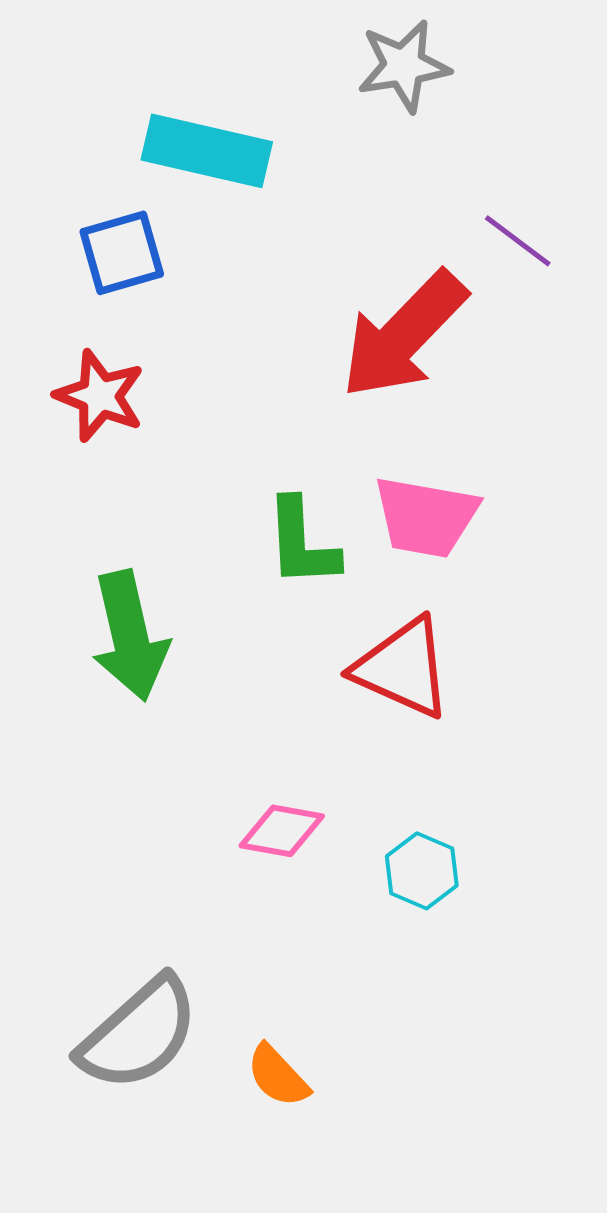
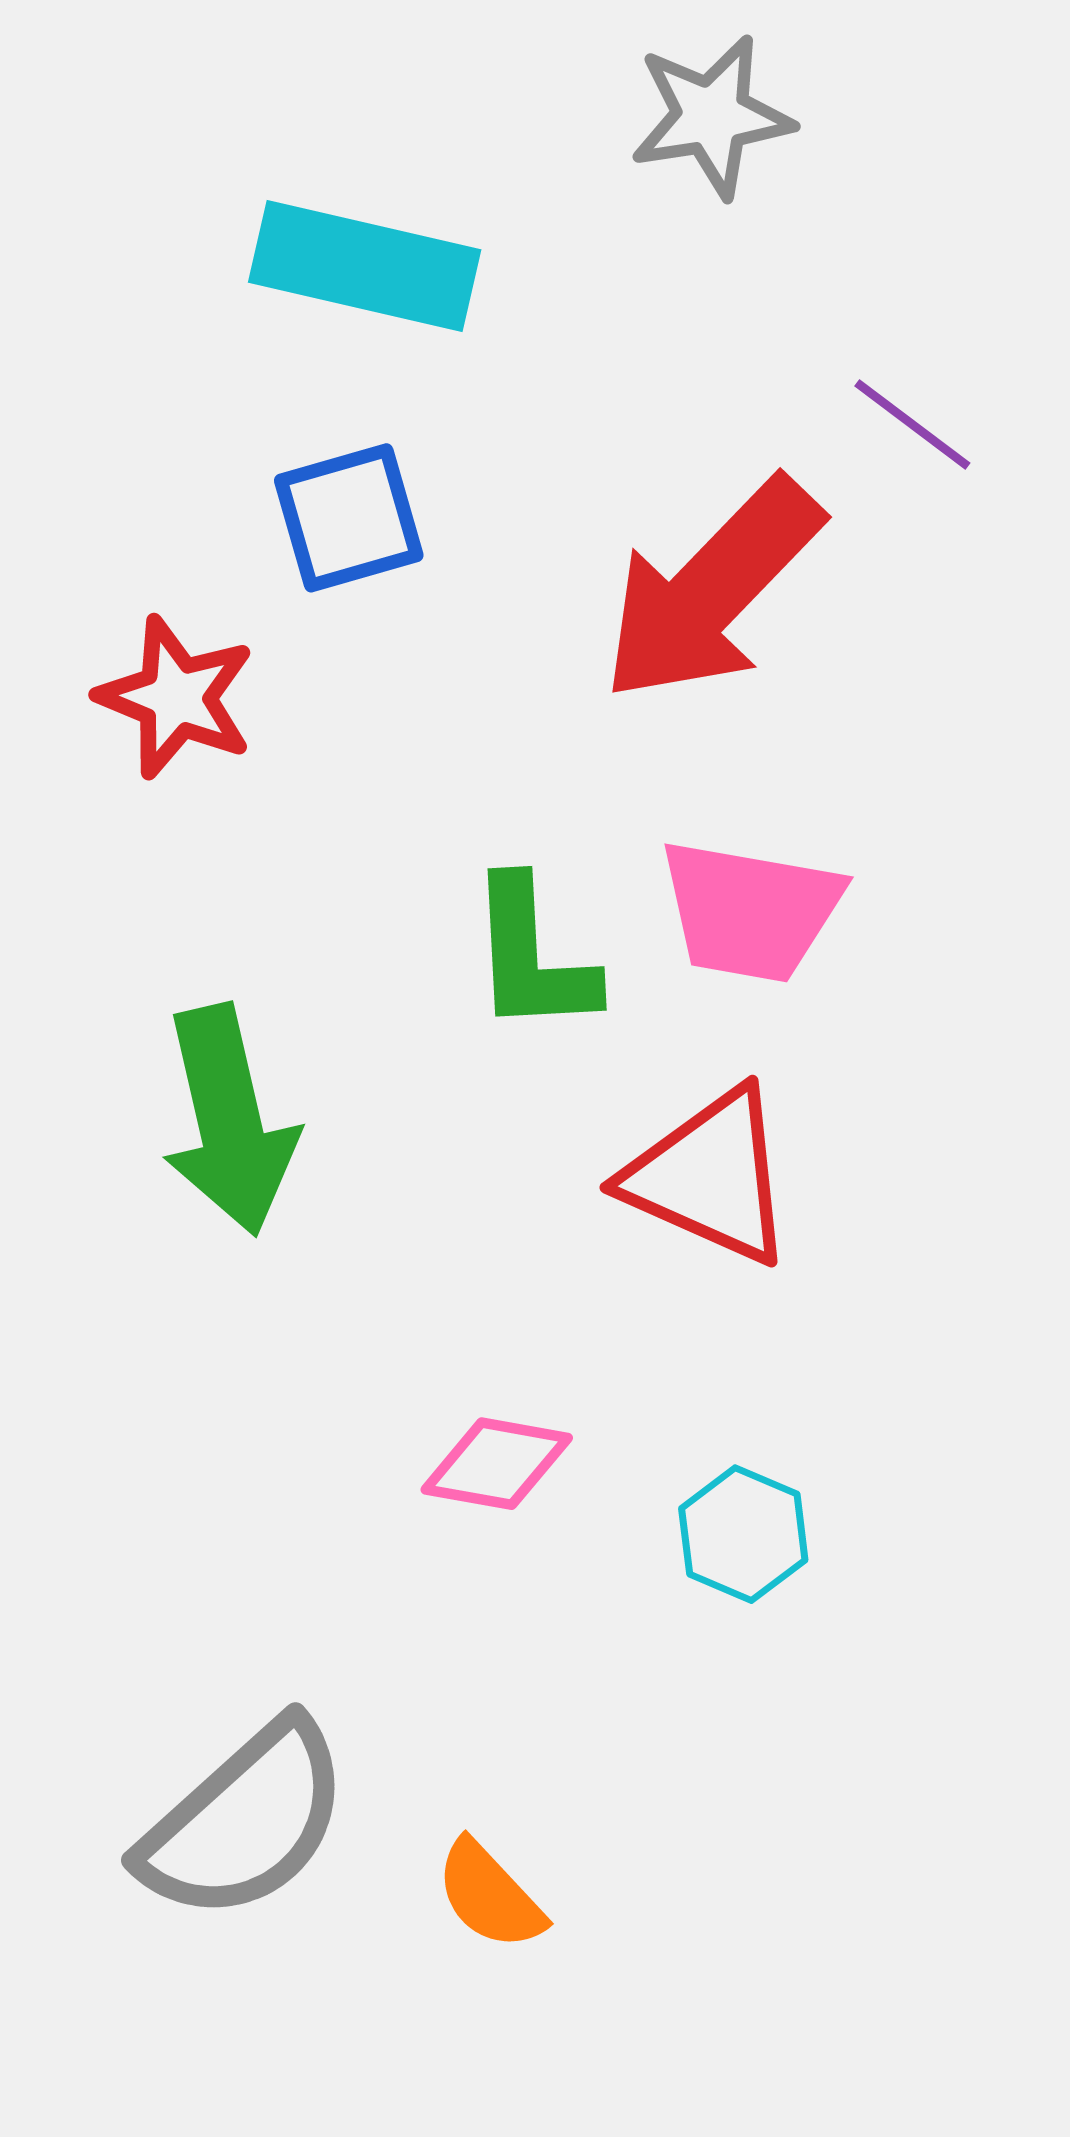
blue square: (122, 253) -> (349, 518), moved

